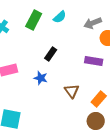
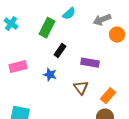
green rectangle: (34, 20) -> (47, 28), moved
purple rectangle: (94, 61) -> (90, 63), moved

